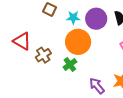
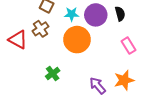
brown cross: (43, 55) -> (40, 29), moved
green cross: (70, 64) -> (53, 73), moved

